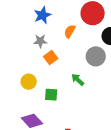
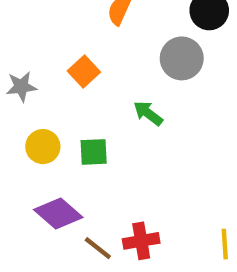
gray star: (40, 41) -> (21, 87), moved
yellow circle: (29, 82) -> (43, 147), moved

